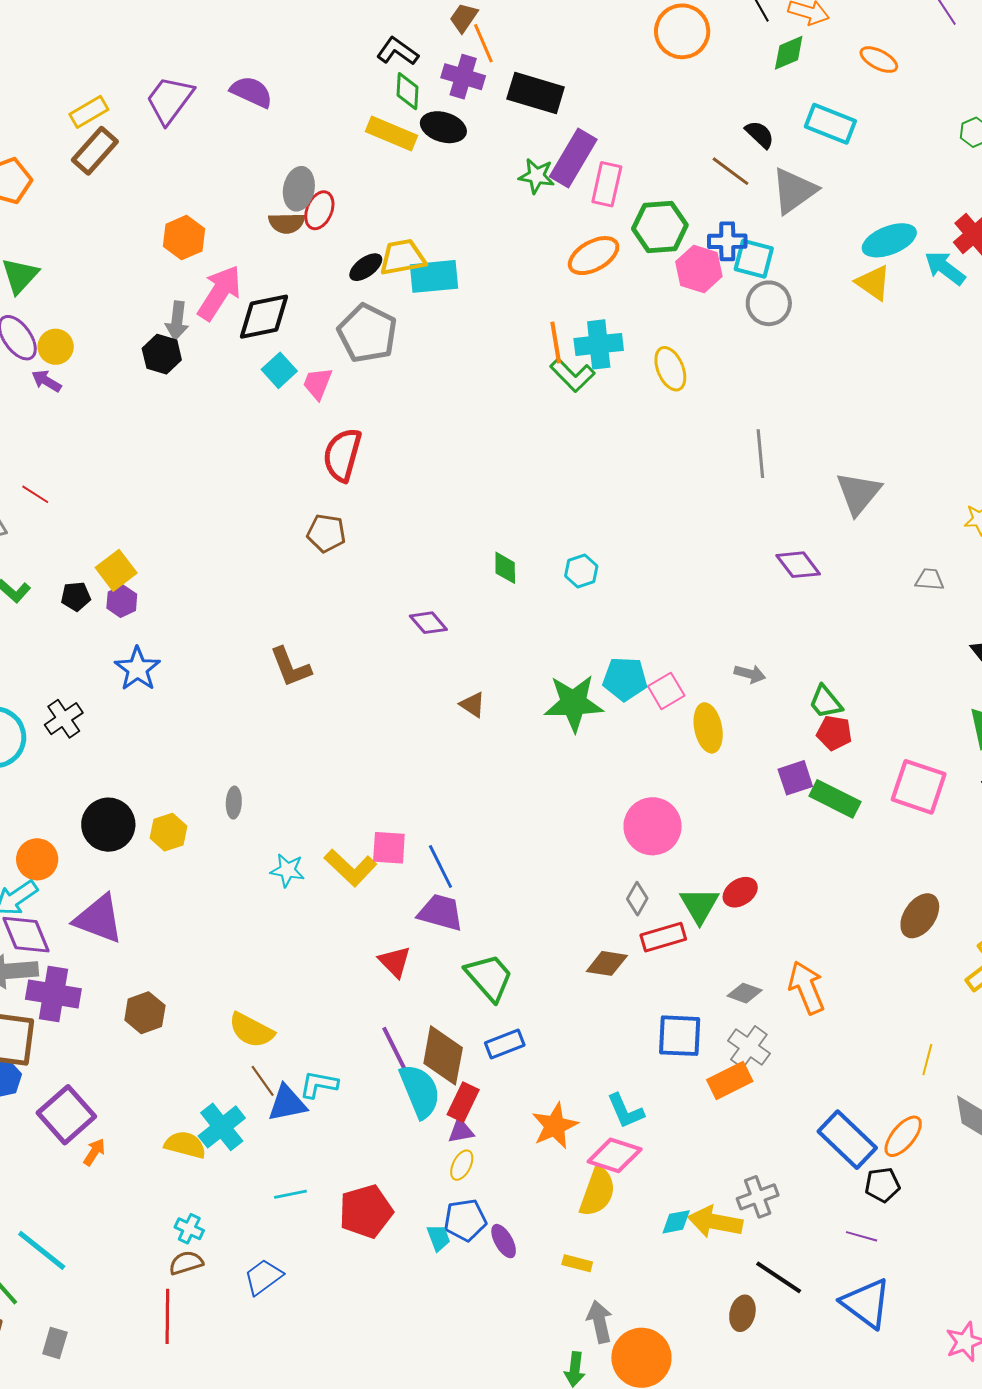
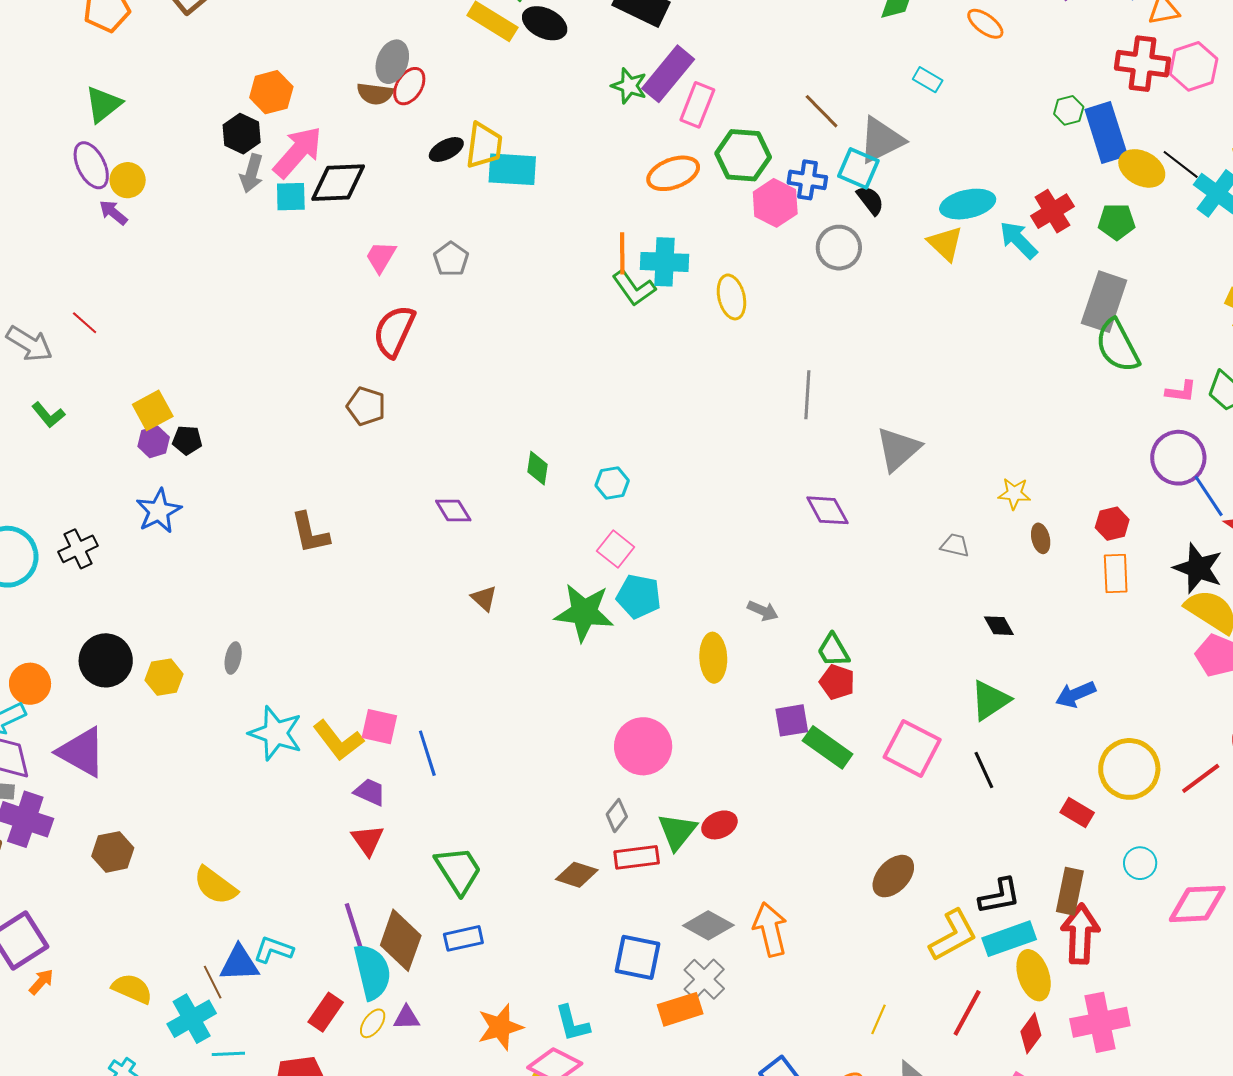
cyan rectangle: (830, 124) -> (928, 80), size x0.6
black semicircle: (760, 134) -> (870, 200), moved
yellow trapezoid: (403, 257) -> (484, 145), turned 99
cyan square: (754, 259) -> (858, 168), moved
gray pentagon: (367, 333) -> (451, 259), moved, size x0.6
black hexagon: (162, 354) -> (242, 134), moved
cyan square: (279, 370) -> (291, 197), moved, turned 32
black pentagon: (76, 596) -> (187, 440), moved
pink square: (666, 691) -> (616, 549), moved, turned -30
cyan star: (287, 870) -> (276, 733), size x1.6
purple trapezoid: (441, 913) -> (370, 792), moved, size x0.7
gray diamond: (745, 993) -> (708, 925), size x1.4
brown line: (263, 1081) -> (213, 982), moved
red rectangle: (463, 1102) -> (326, 1012), moved
cyan cross: (222, 1127) -> (192, 1019), moved
yellow ellipse: (462, 1165) -> (373, 1023), moved

